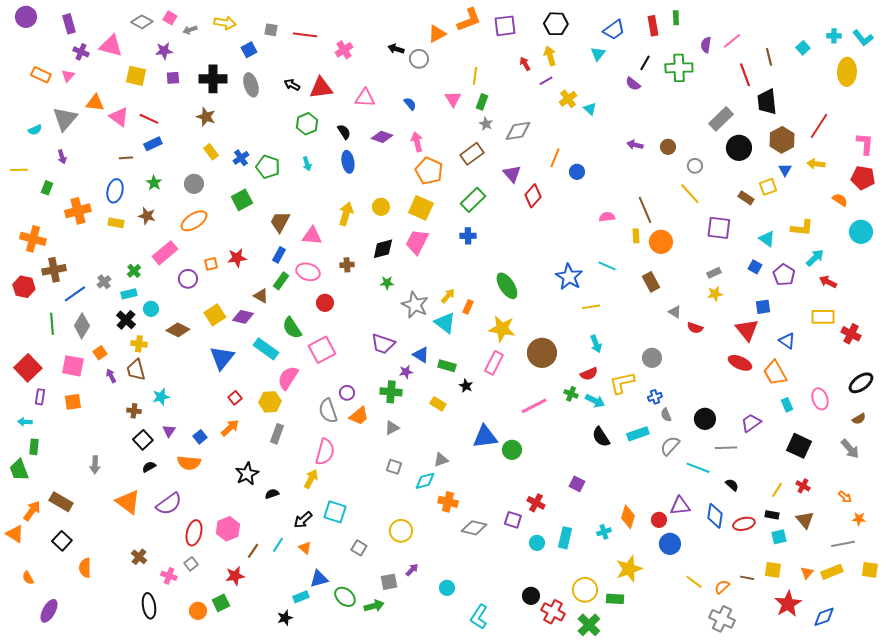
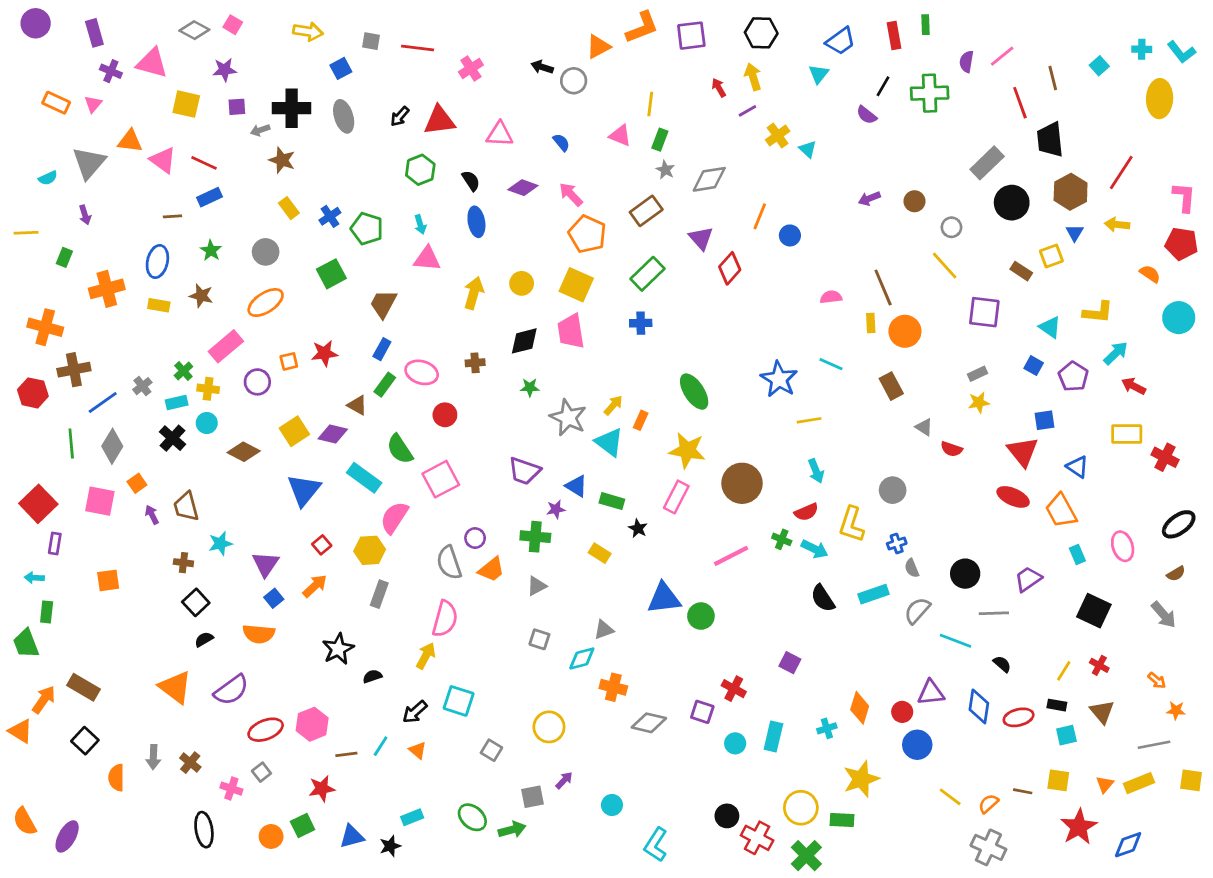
gray arrow: (190, 30) -> (260, 130), moved
black arrow: (292, 85) -> (400, 116), turned -77
pink triangle: (453, 99) -> (620, 136), turned -36
pink arrow: (417, 142) -> (571, 194), turned -30
purple arrow: (635, 145) -> (869, 199), turned -35
pink triangle: (312, 236) -> (427, 259), moved
pink trapezoid: (417, 242) -> (571, 331), turned -36
yellow cross: (139, 344) -> (208, 389), moved
yellow L-shape: (622, 383) -> (852, 524), turned -60
orange square: (73, 402) -> (108, 580), moved
purple triangle: (169, 431) -> (266, 564), moved, size x1.5
gray arrow: (95, 465) -> (153, 757), moved
red ellipse: (194, 533) -> (266, 730), turned 55
brown line: (253, 551) -> (346, 754), turned 49
orange semicircle: (28, 578) -> (25, 821), moved, size x1.5
blue triangle: (319, 579) -> (352, 836), moved

